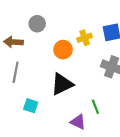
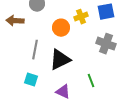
gray line: (16, 72) -> (35, 50), moved
purple triangle: (78, 122) -> (63, 92), moved

